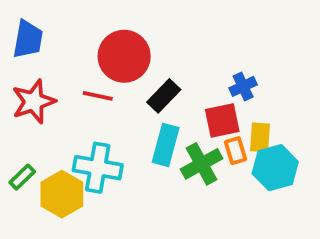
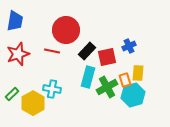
red square: (222, 120) -> (107, 57), moved
cyan cross: (98, 168) -> (52, 89), size x0.7
cyan hexagon: (275, 168) -> (133, 95), moved

